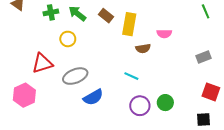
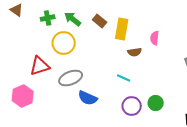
pink semicircle: (164, 34) -> (155, 38), turned 96
yellow circle: (68, 39) -> (64, 43), size x1.5
blue semicircle: (93, 97) -> (88, 98), turned 54

